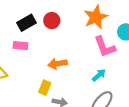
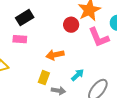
red circle: (52, 21) -> (71, 25), moved
cyan arrow: (99, 75) -> (78, 75), moved

